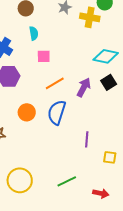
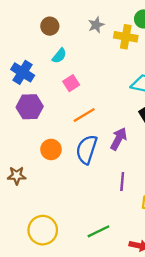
cyan semicircle: (34, 33) -> (59, 56), turned 48
pink square: (44, 56) -> (71, 83), turned -32
purple arrow: (84, 87) -> (119, 139), moved

